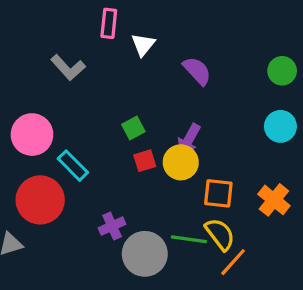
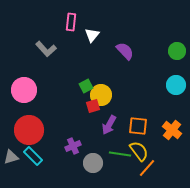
purple arrow: (189, 139) -> (109, 125), moved
yellow circle: (181, 162) -> (101, 95), moved
cyan rectangle: (73, 166) -> (33, 156), moved
gray circle: (145, 254) -> (93, 163), size x0.7

